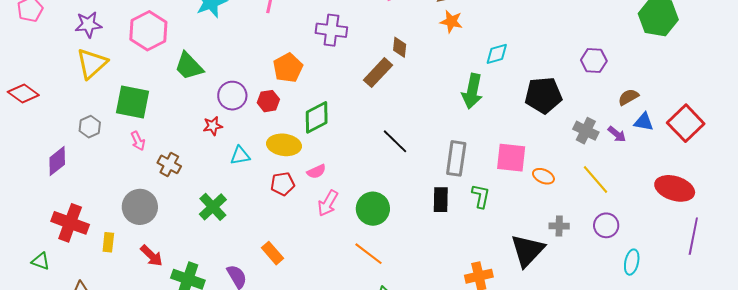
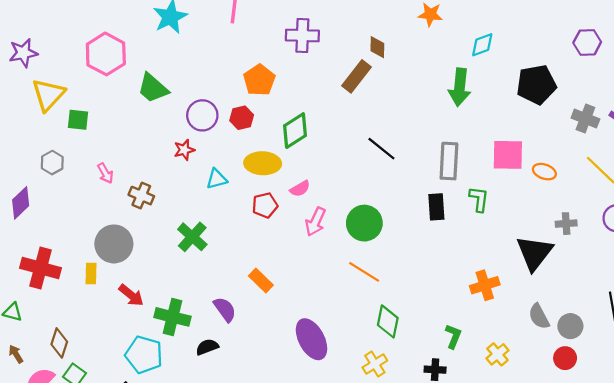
purple star: (88, 25) -> (23, 53), moved
green square: (132, 102) -> (78, 120), moved, size x0.6
yellow rectangle: (108, 242) -> (91, 273), moved

